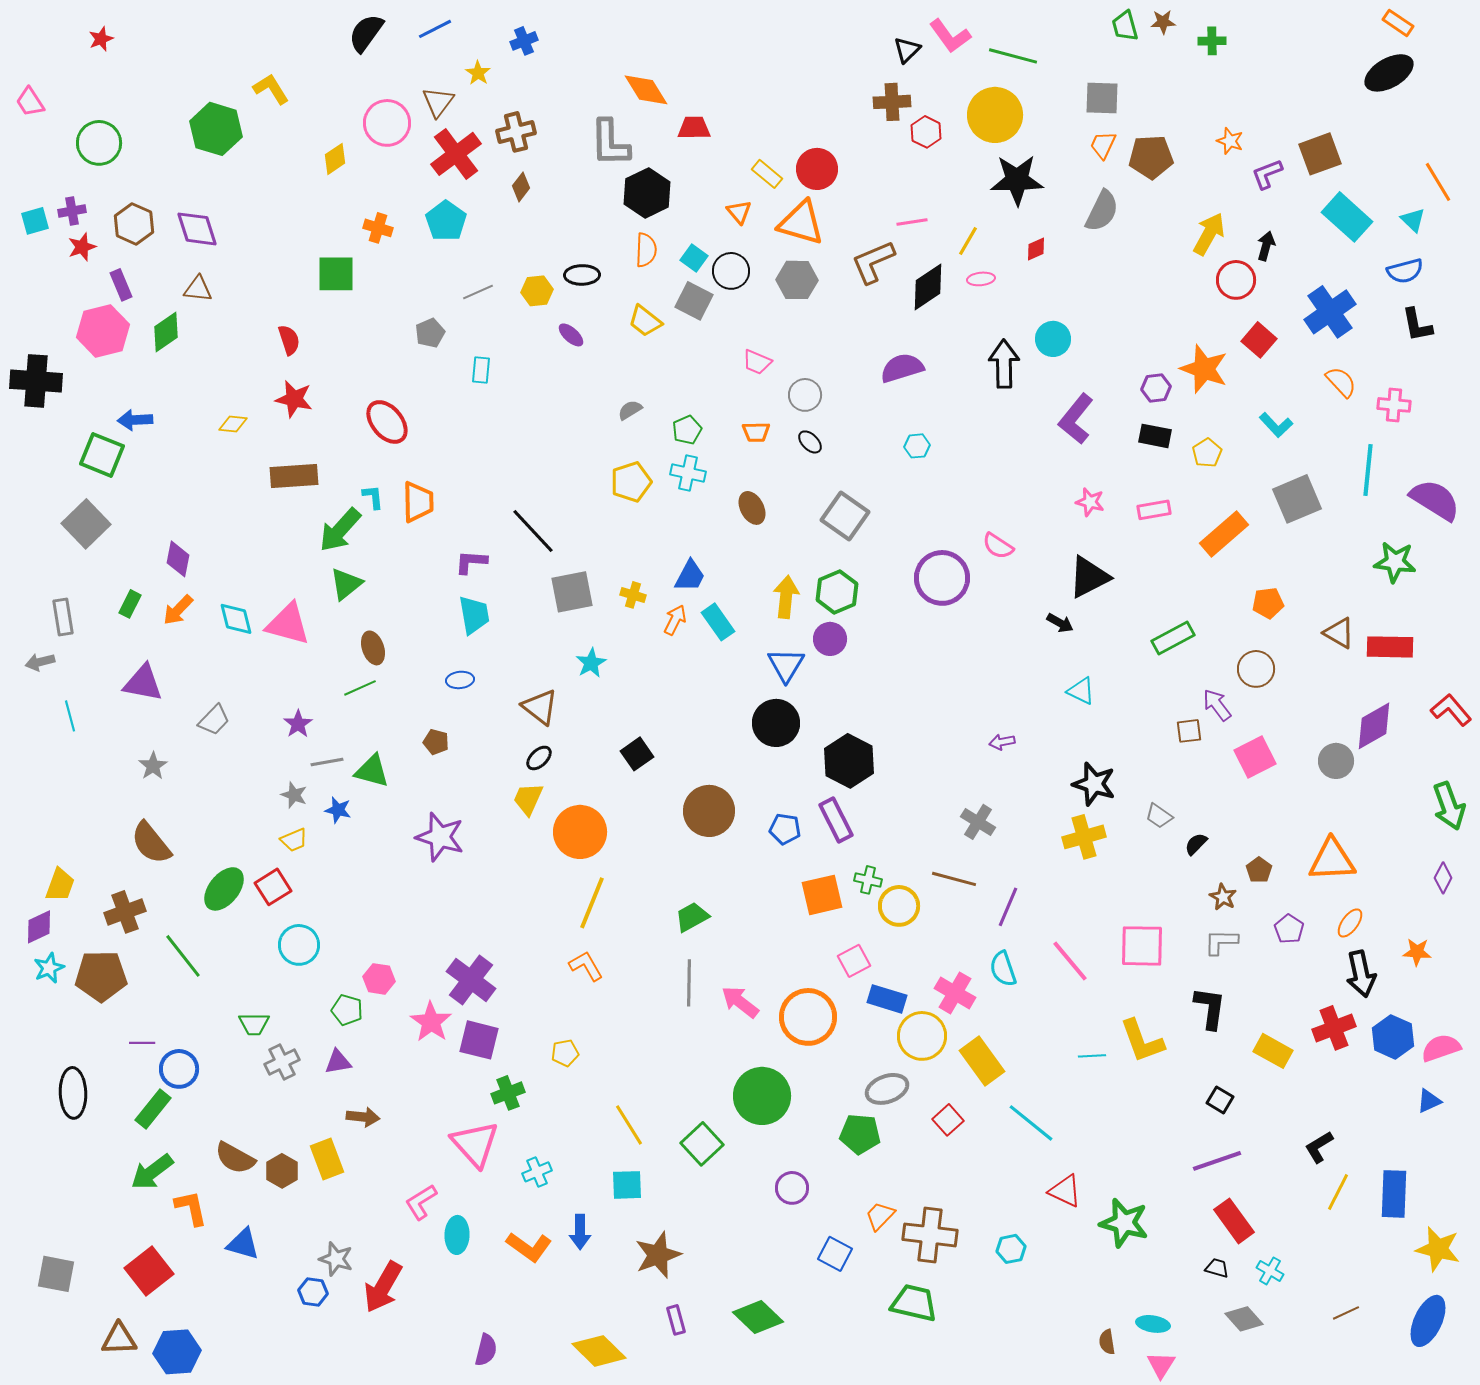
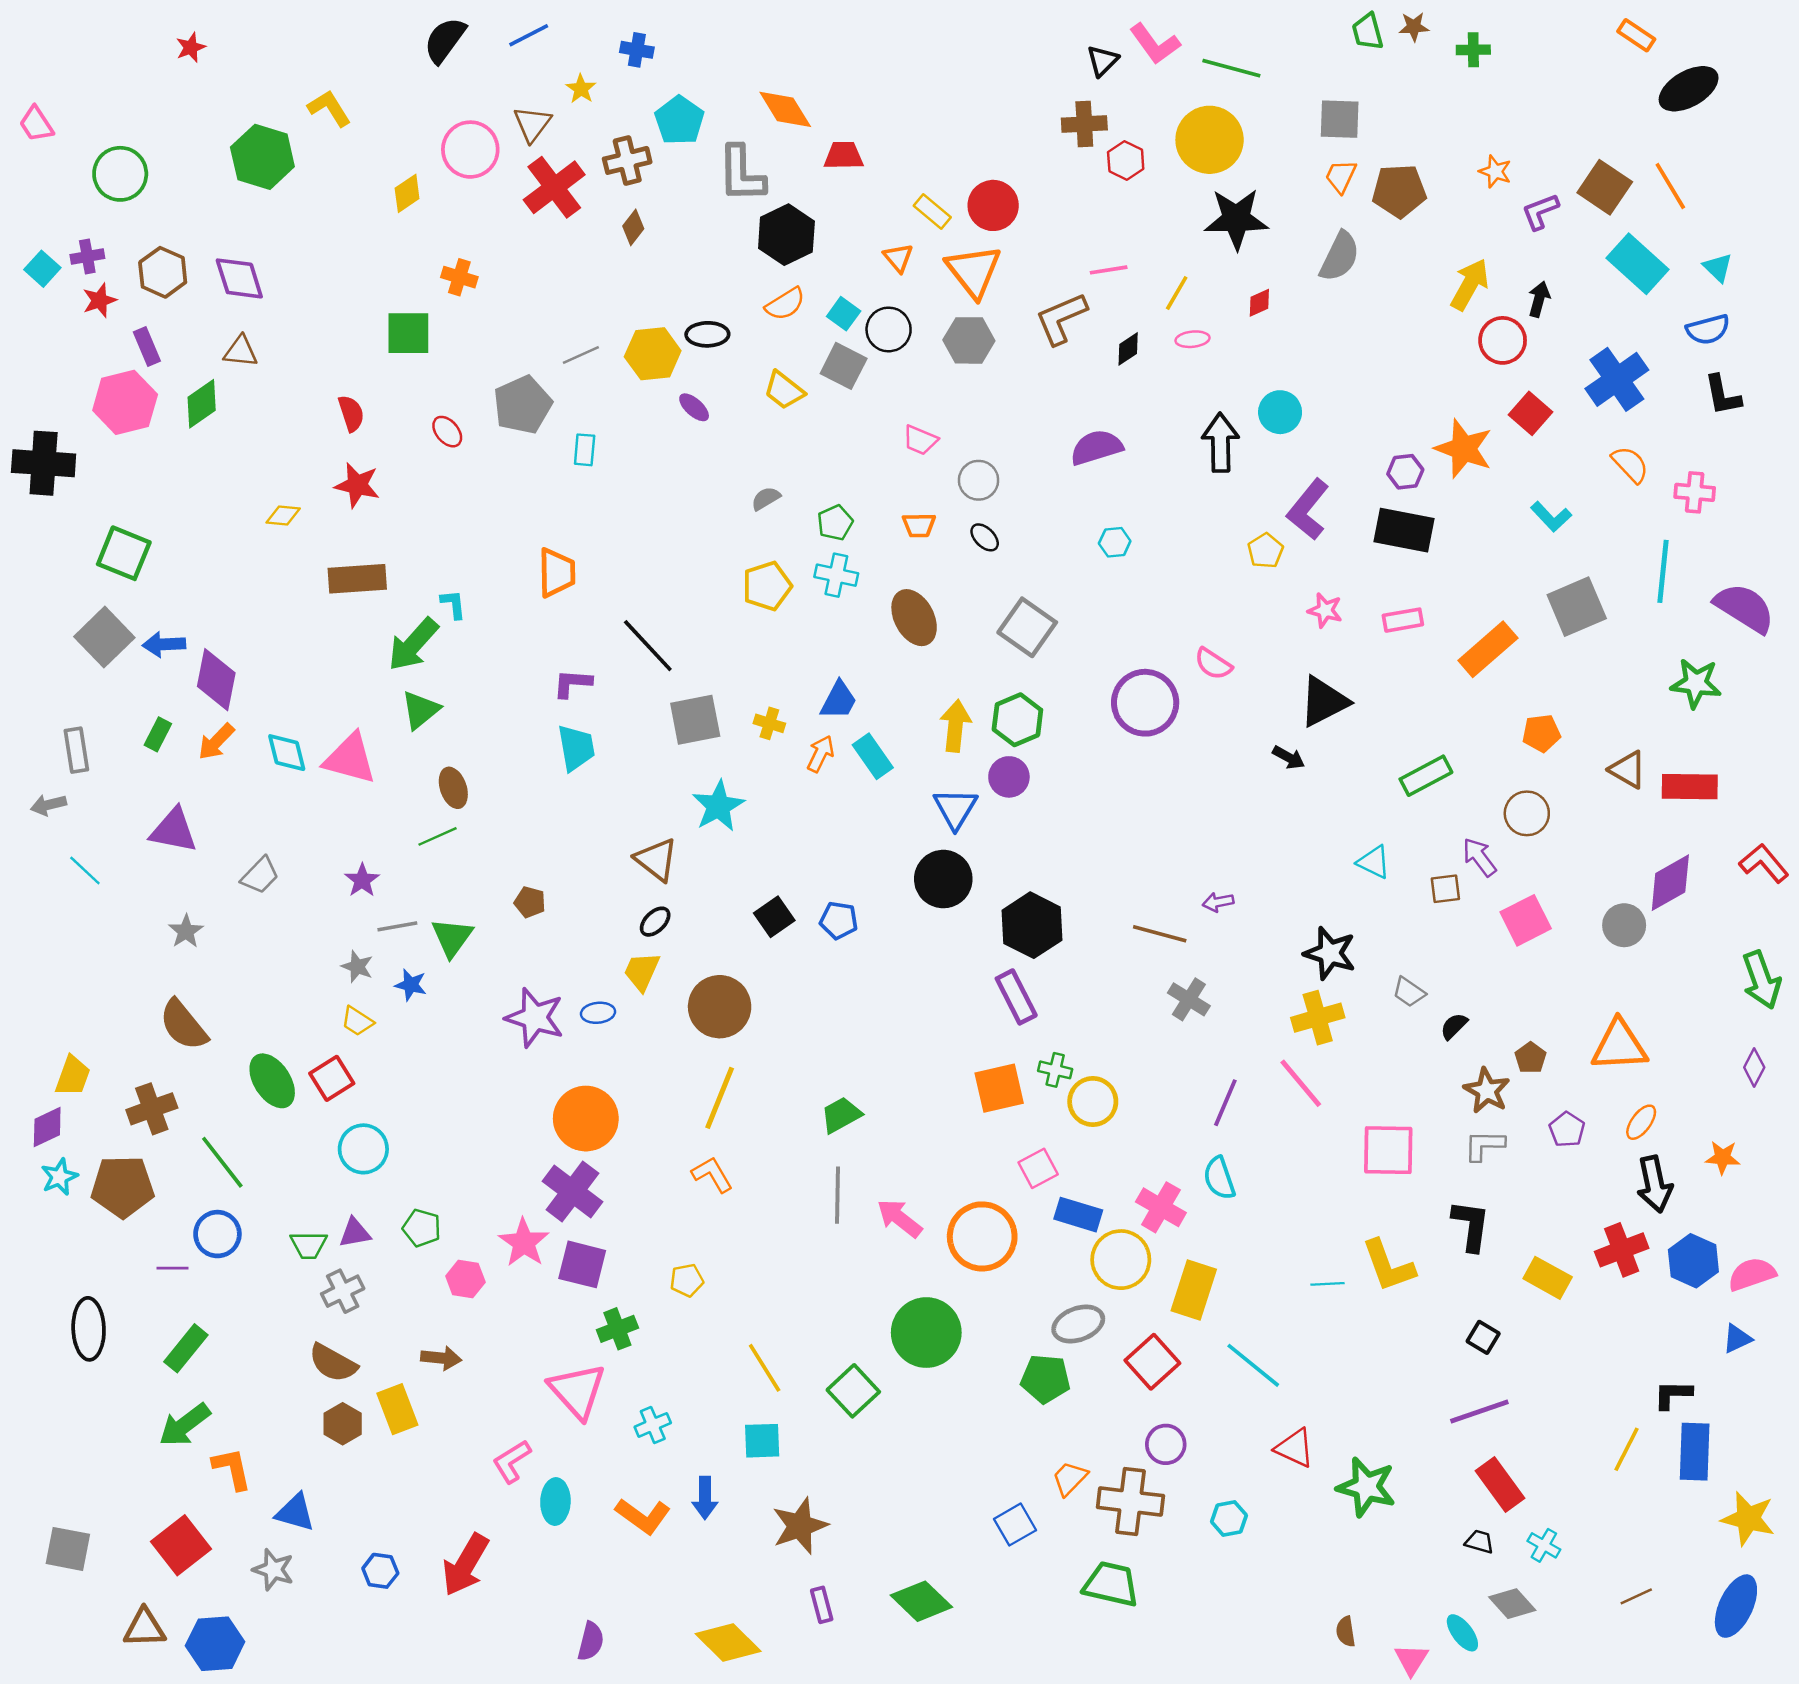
orange rectangle: (1398, 23) -> (1636, 35), moved
red star: (101, 39) -> (191, 47), moved
blue cross: (524, 41) -> (637, 50), turned 32
brown square: (1320, 154) -> (1605, 187), turned -36
orange line: (1438, 182) -> (1670, 186), moved
cyan square: (35, 221) -> (42, 269), turned -32
cyan pentagon: (446, 221) -> (679, 120), moved
orange triangle: (801, 223) -> (974, 271), turned 36
orange semicircle: (646, 250) -> (785, 304), turned 56
black diamond: (928, 287) -> (1128, 349), size x0.6
yellow hexagon: (537, 291) -> (653, 354), size x1.4
gray pentagon: (430, 333) -> (523, 405), size x1.6
blue arrow: (135, 420) -> (164, 644), moved
red ellipse: (387, 422) -> (447, 432), moved, size x0.6
black rectangle: (1155, 436) -> (1404, 530), size x1.5
yellow pentagon: (1207, 453) -> (1265, 551), moved
orange trapezoid: (418, 502) -> (557, 573), moved
brown ellipse: (752, 508) -> (914, 618), size x1.4
purple diamond: (178, 559) -> (216, 680), size x1.4
cyan star: (591, 663) -> (718, 806), size x1.4
blue ellipse: (460, 680) -> (598, 1013), moved
cyan triangle: (1081, 691) -> (1374, 862), moved
cyan line: (70, 716) -> (85, 871), turned -32
green triangle: (372, 771) -> (452, 937), turned 51
brown circle: (709, 811) -> (720, 1007), moved
blue pentagon: (785, 829) -> (839, 920), moved
orange circle: (580, 832) -> (586, 1119), moved
yellow trapezoid: (294, 840) -> (357, 1021), turned 56
brown line: (954, 879) -> (1160, 934), moved
green ellipse: (224, 889) -> (272, 1081), turned -72
brown star: (1223, 897) -> (1487, 1091), size x1.4
pink line: (1070, 961) -> (1301, 1083), moved
pink hexagon: (379, 979) -> (465, 1279), moved
yellow rectangle: (982, 1061) -> (1194, 1290), turned 54
purple triangle: (338, 1062) -> (355, 1233), moved
blue circle: (179, 1069) -> (217, 1234), moved
red square: (948, 1120) -> (1152, 1362), size x1.4
black L-shape: (1319, 1147) -> (1673, 1395), moved, turned 32
brown semicircle: (235, 1158) -> (333, 1363), moved
purple circle: (792, 1188) -> (1166, 1444), moved
blue square: (835, 1254) -> (1015, 1525), turned 32
gray star: (336, 1259) -> (273, 1570), moved
cyan ellipse: (1153, 1324) -> (1462, 1633), moved, turned 44

